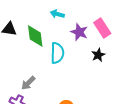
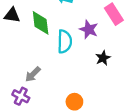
purple star: (79, 32) -> (89, 29), moved
black star: (98, 55) -> (103, 58), moved

